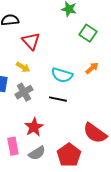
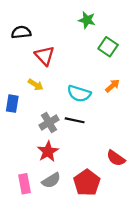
gray cross: (24, 92) -> (49, 123), moved
red semicircle: (95, 133) -> (116, 158), size x0.7
pink rectangle: (13, 146) -> (25, 184), moved

